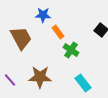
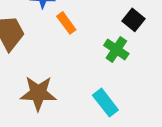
green cross: (71, 50) -> (116, 50), moved

